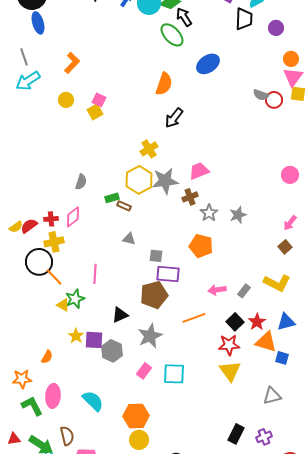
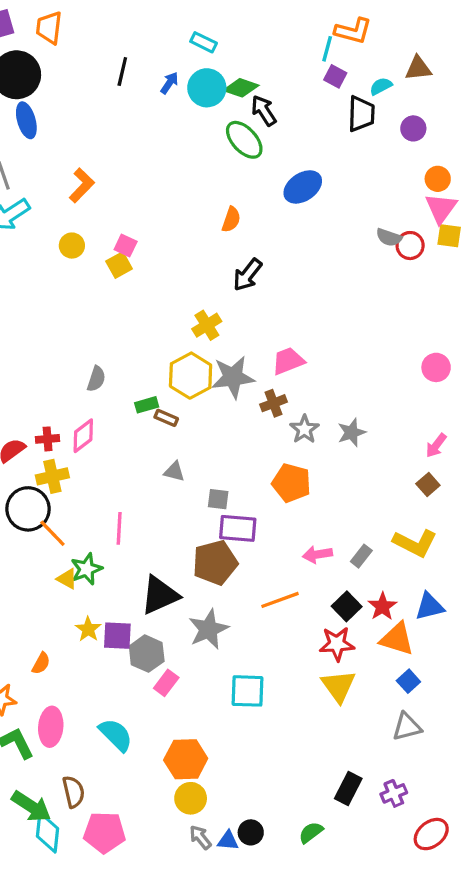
orange semicircle: (164, 84) -> (231, 219), size x0.7
black triangle: (120, 315) -> (160, 595), size x1.5
blue square: (282, 358) -> (408, 681), moved, turned 32
pink rectangle: (144, 371) -> (166, 683), moved

